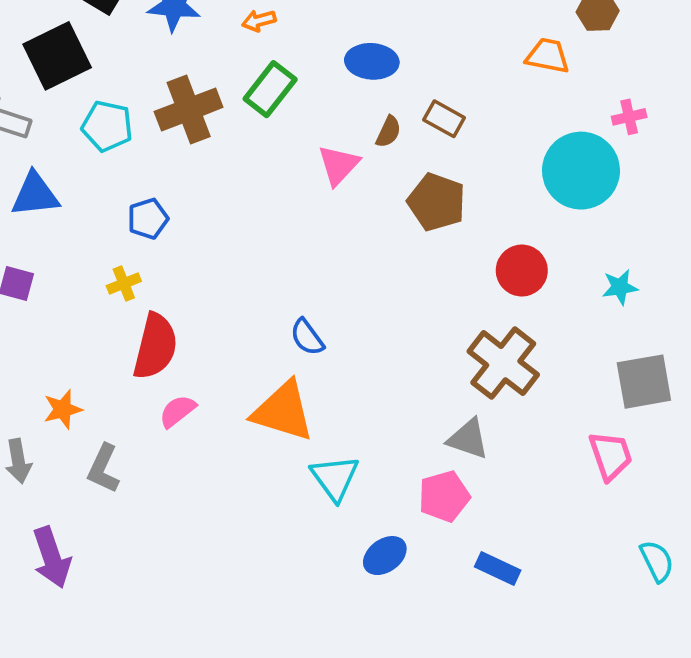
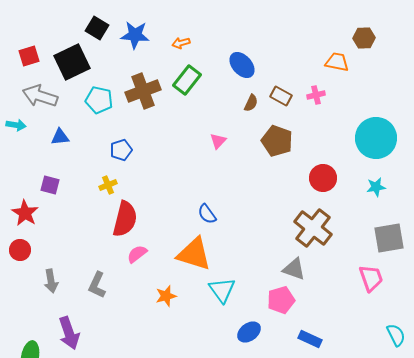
blue ellipse: (372, 61) -> (242, 65), turned 44
pink cross: (629, 117) -> (316, 95), moved
pink triangle: (339, 165) -> (218, 141), moved, size x0.7
cyan circle: (581, 171) -> (376, 138), moved
blue triangle: (35, 195) -> (60, 137), size x0.7
orange star: (63, 409) -> (166, 296), moved

